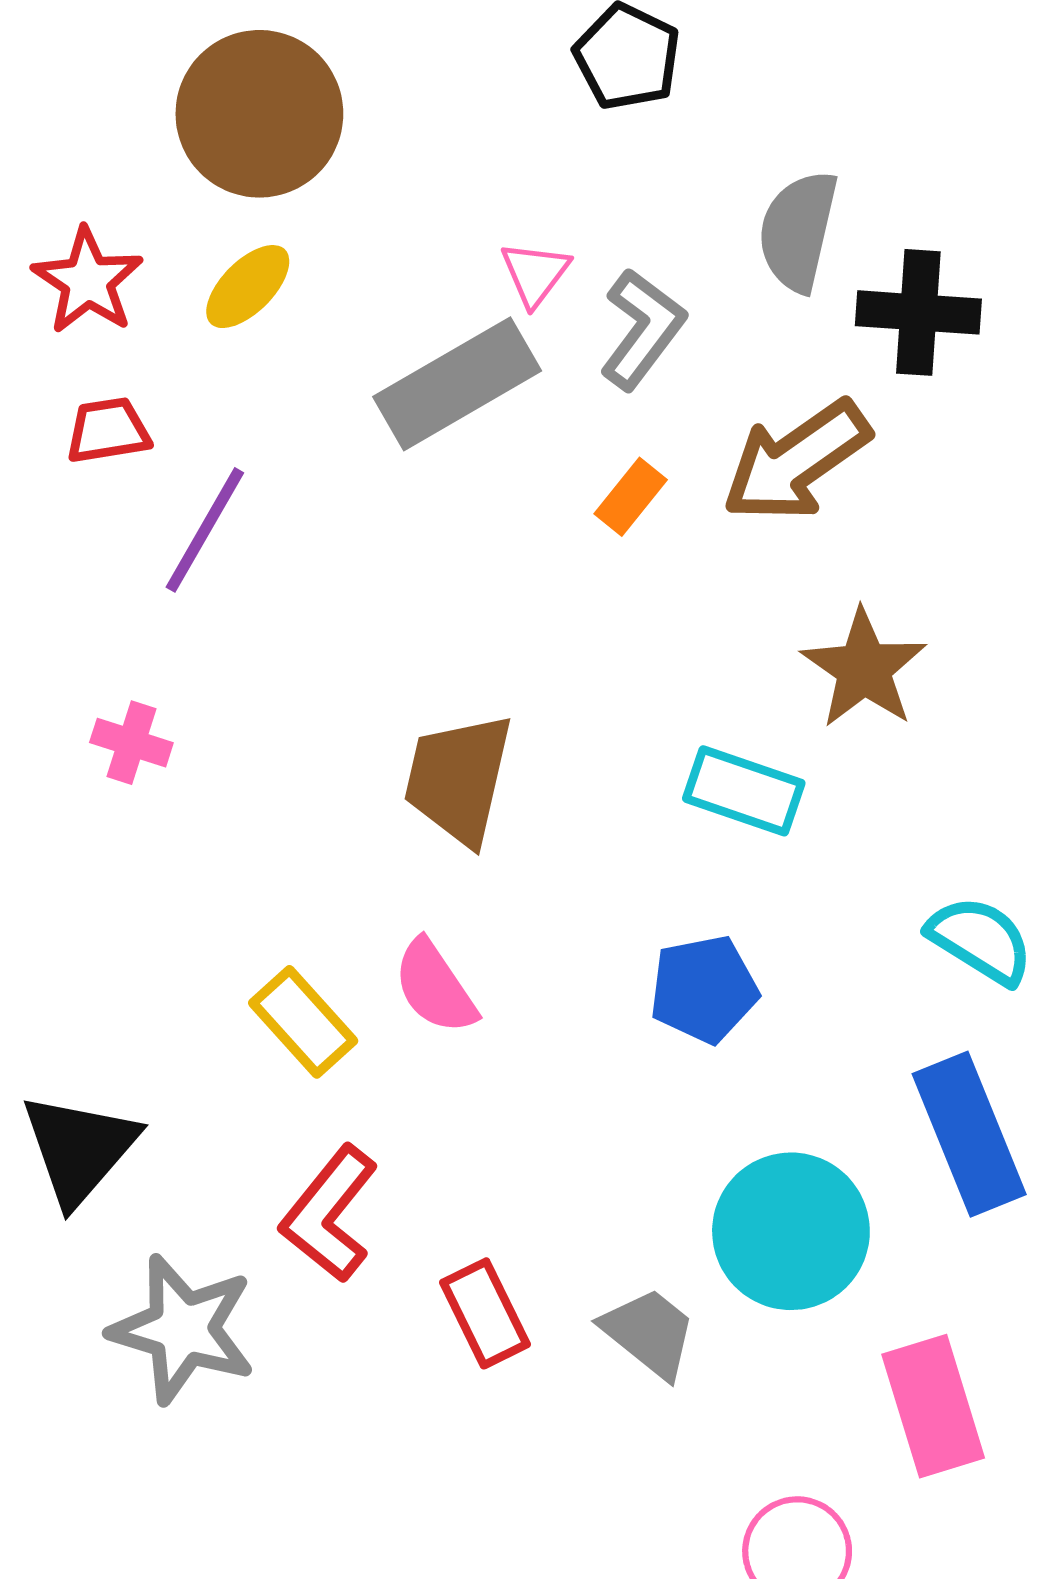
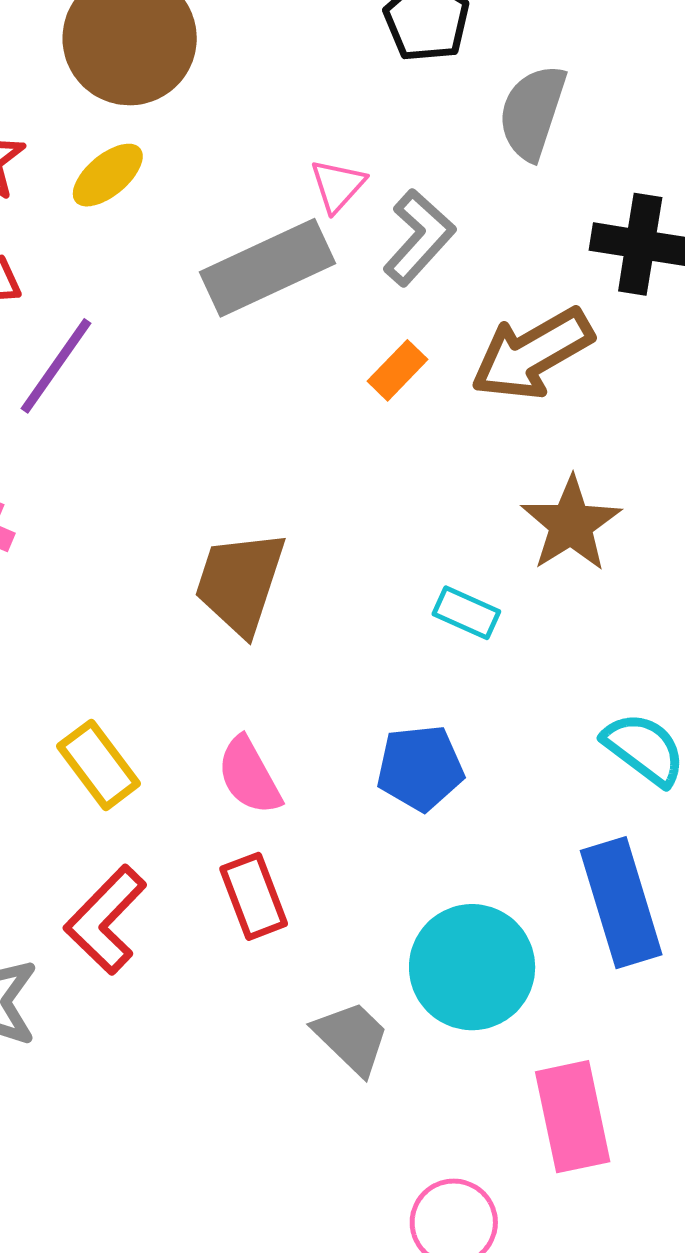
gray semicircle: (798, 231) -> (532, 112), moved
cyan rectangle: (744, 791) -> (466, 613), size x0.7
pink semicircle: (435, 987) -> (249, 776), moved
red rectangle: (485, 1313) -> (254, 896), moved

